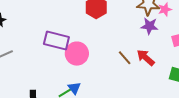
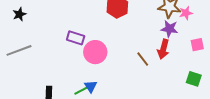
purple rectangle: (56, 41) -> (76, 38), size x0.7
red arrow: (146, 58) -> (163, 49), moved, turned -120

